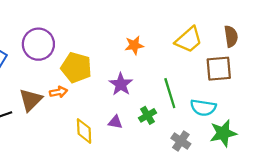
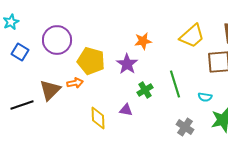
purple star: (121, 84) -> (127, 64), moved
cyan semicircle: (203, 108) -> (205, 97), size x0.6
green cross: (148, 115) -> (145, 90), moved

